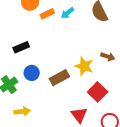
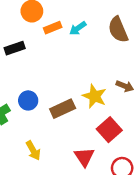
black rectangle: (21, 47) -> (15, 48), moved
yellow arrow: (22, 111) -> (33, 150), moved, turned 63

